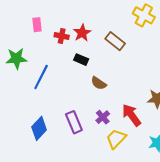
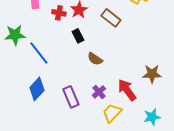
black rectangle: (81, 60) -> (78, 36), turned 40
blue line: (41, 77) -> (39, 53), turned -65
blue diamond: (39, 128) -> (37, 89), moved

